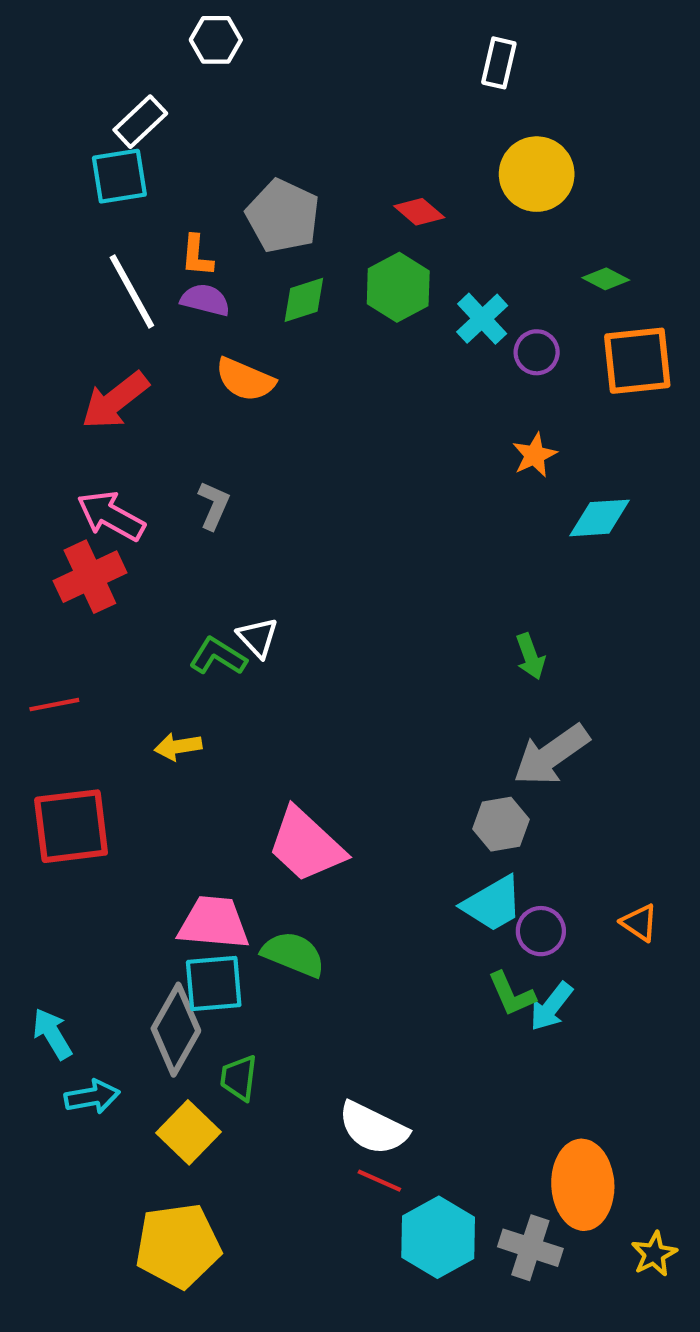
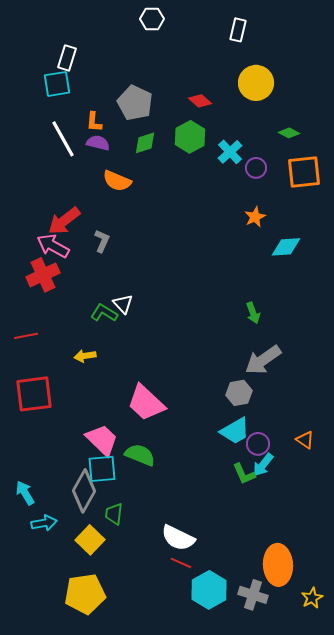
white hexagon: (216, 40) -> (152, 19), moved
white rectangle: (140, 122) -> (67, 58), turned -30
red arrow: (115, 401) -> (64, 221), moved
pink trapezoid: (214, 923) -> (102, 440), turned 39
cyan arrow: (551, 1007) -> (263, 465), moved

